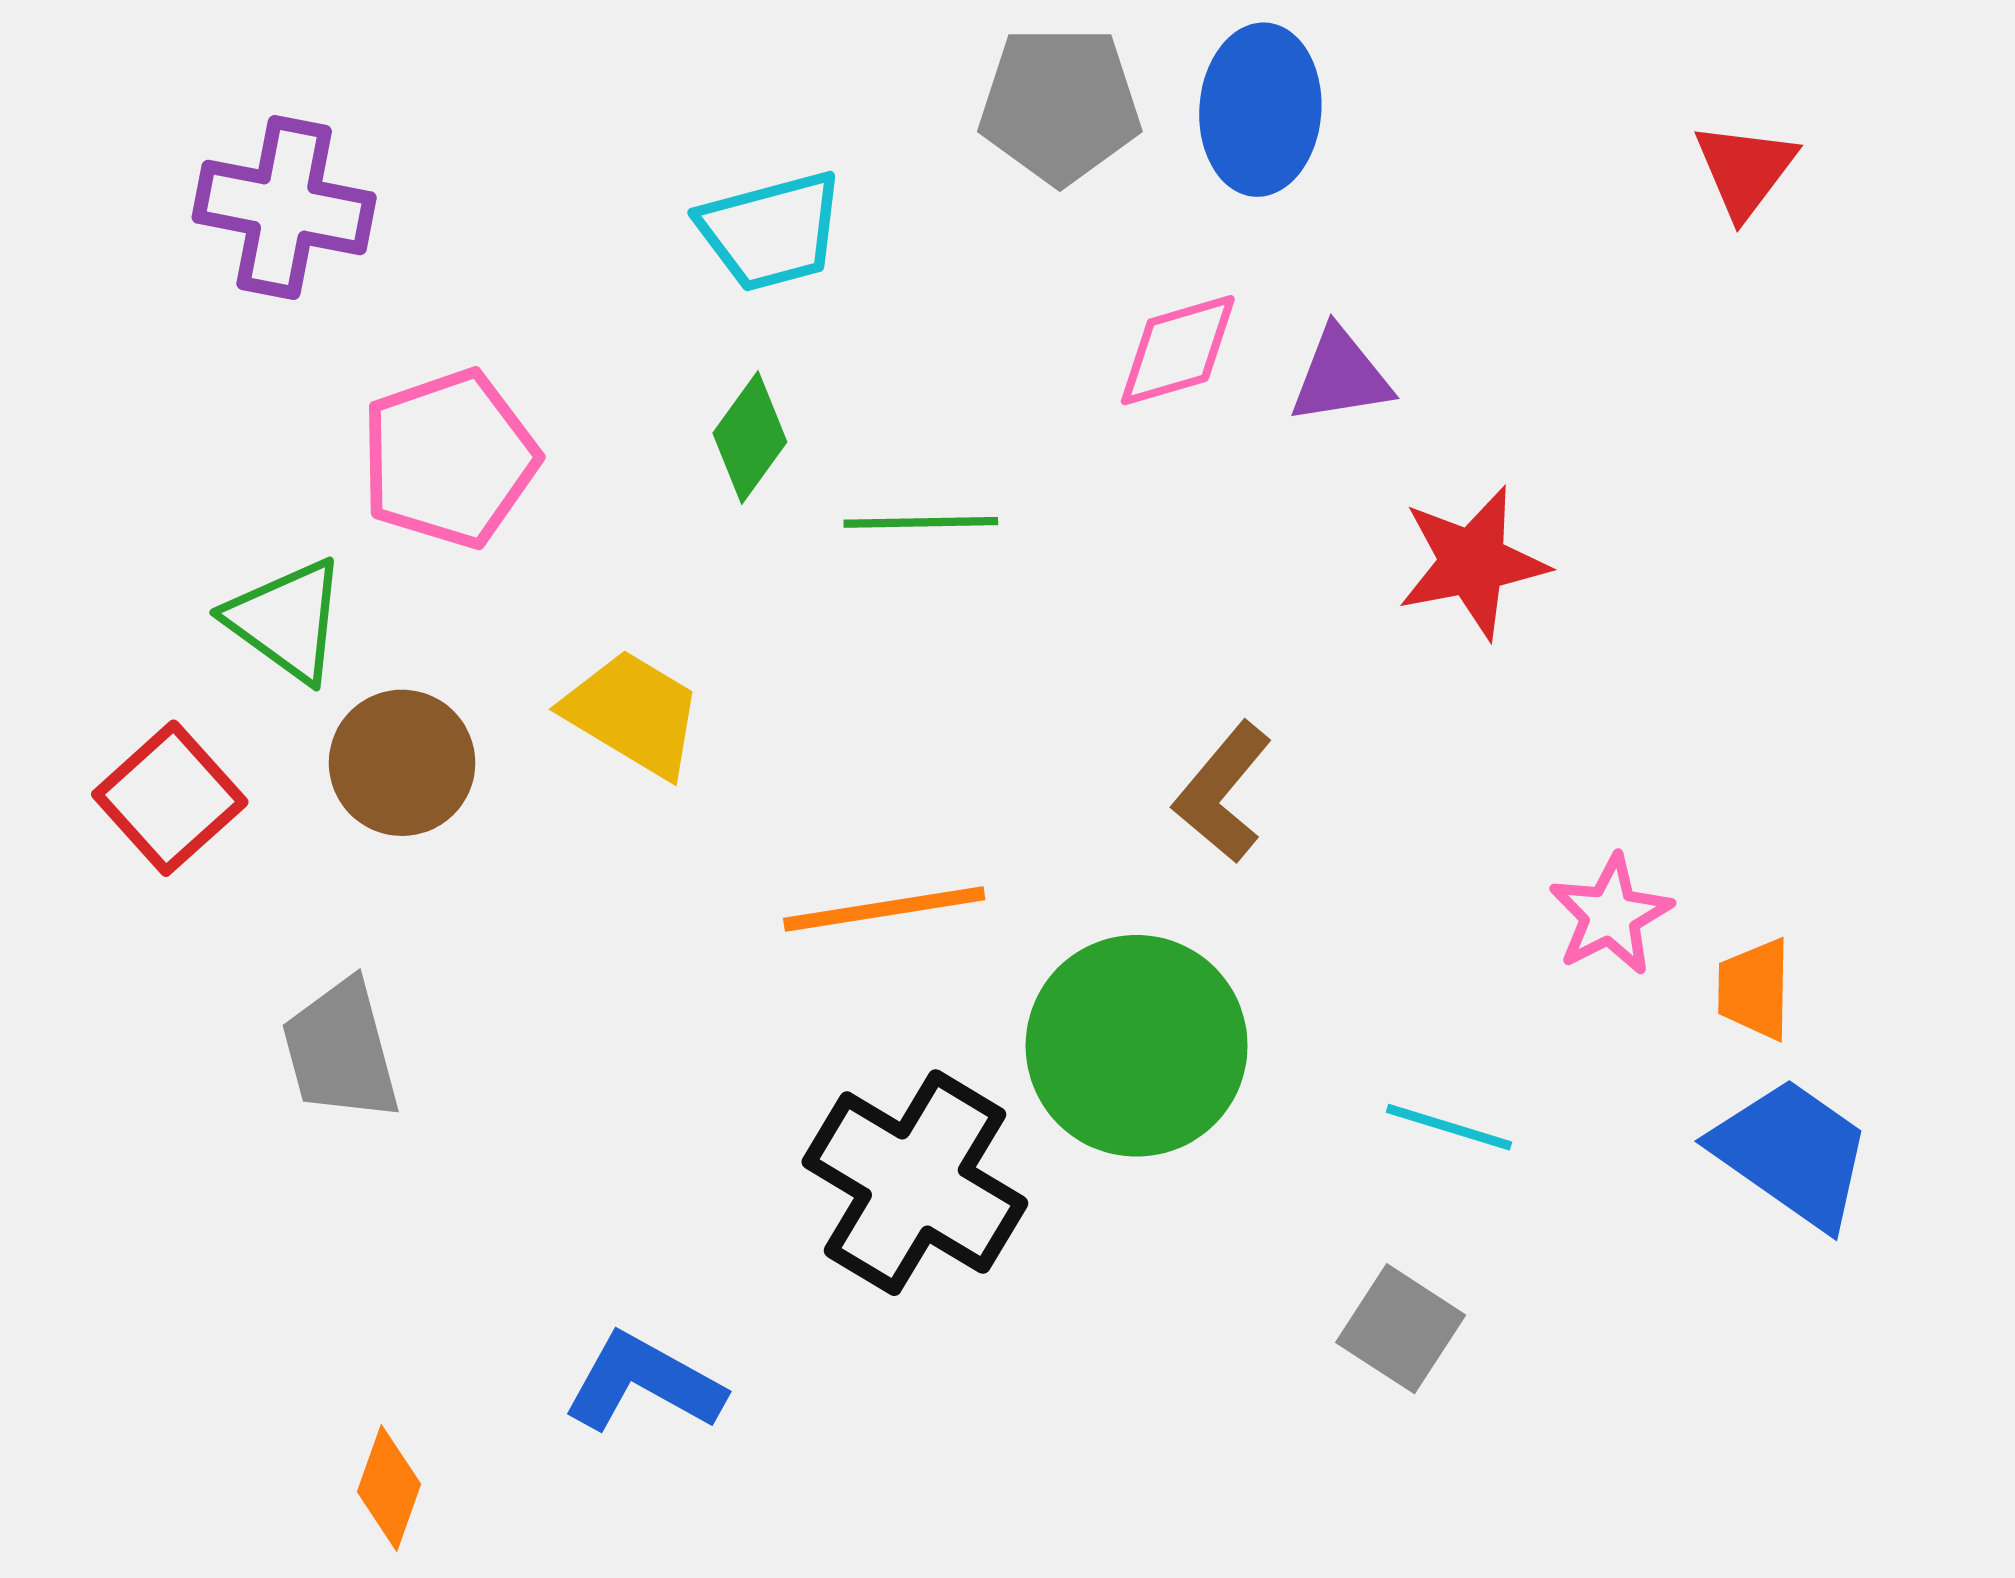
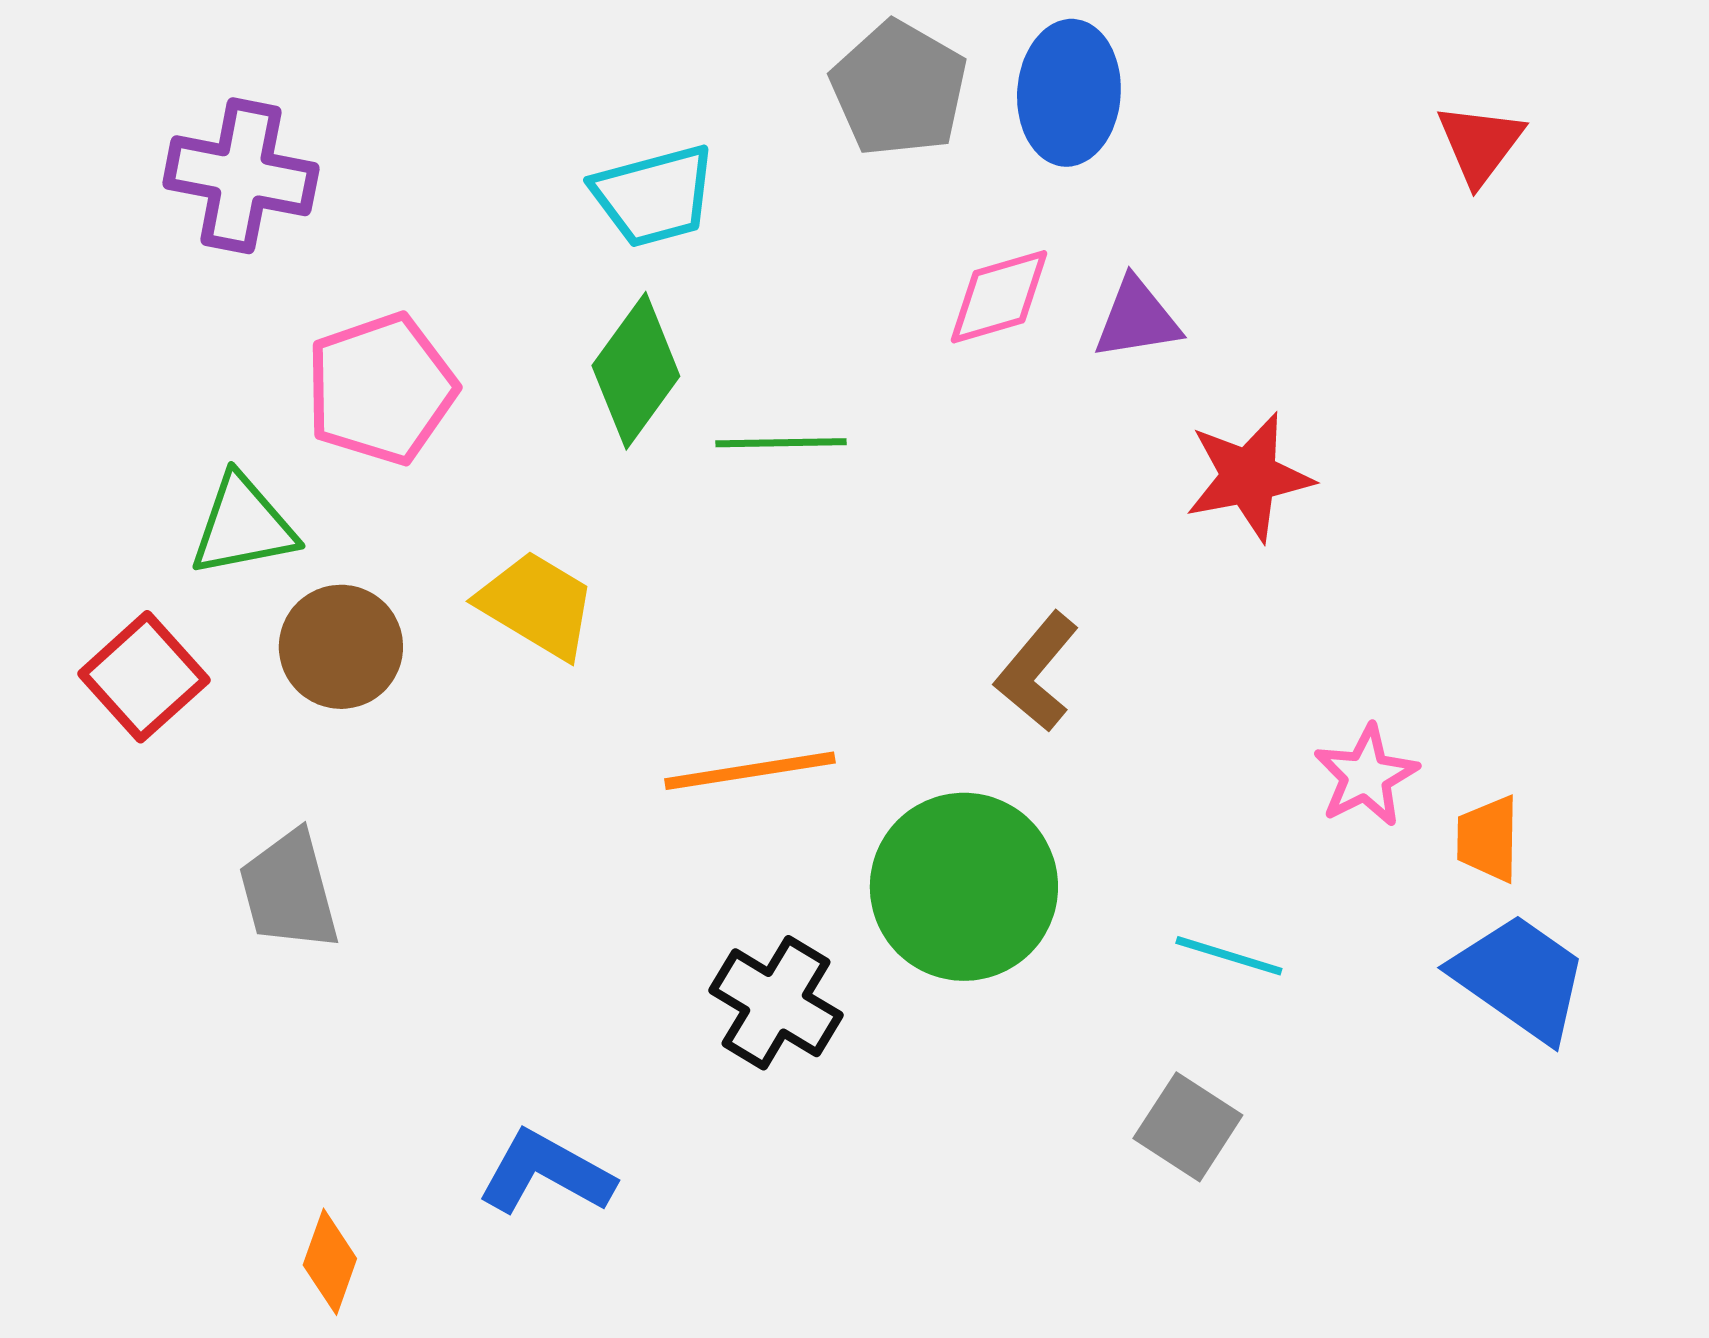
gray pentagon: (1060, 105) -> (899, 89), turned 30
green diamond: (750, 437) -> (636, 371), size x1.4
green triangle: (286, 620) -> (243, 526), turned -47
black cross: (915, 1183) -> (776, 1003), size x0.7

